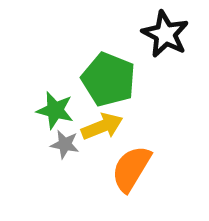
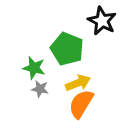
yellow arrow: (102, 126) -> (78, 83), moved

